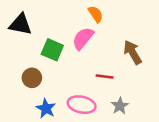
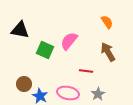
orange semicircle: (96, 14) -> (107, 22), moved
brown circle: (32, 78) -> (24, 84), moved

